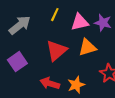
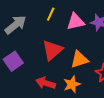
orange triangle: (87, 47) -> (79, 59), moved

